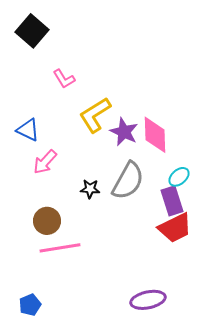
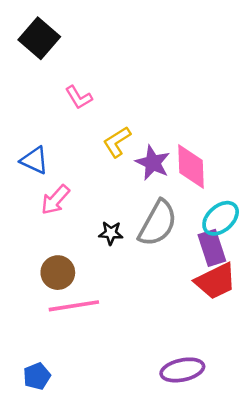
yellow L-shape: (95, 115) -> (117, 142), size x0.7
cyan ellipse: (179, 177) -> (221, 218), size x1.4

